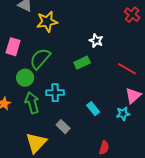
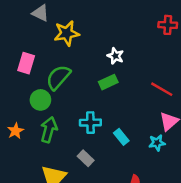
red cross: (132, 15) -> (168, 25), turned -35
white star: (96, 41) -> (115, 56), moved
cyan cross: (55, 93) -> (90, 123), moved
green arrow: (32, 103) -> (49, 130), turned 30

